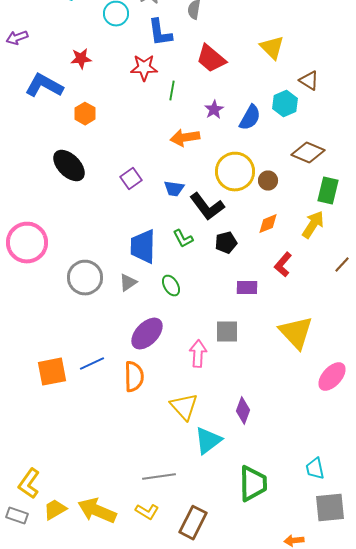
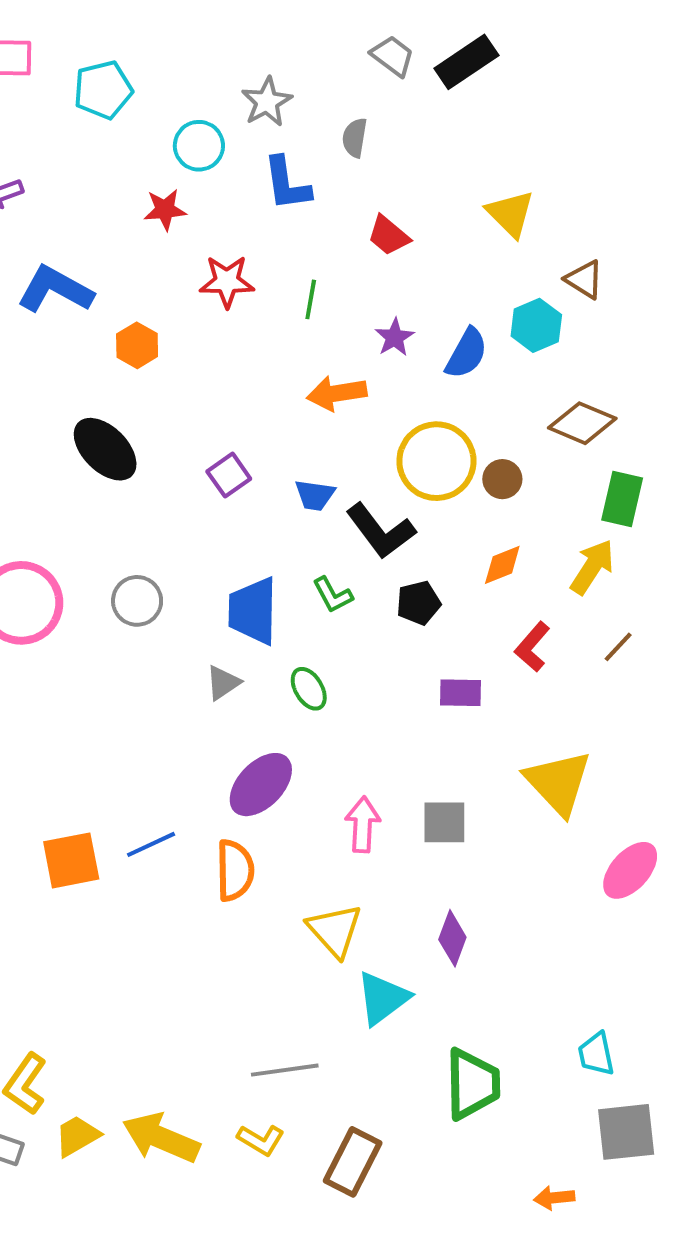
red star: (81, 59) -> (165, 210), moved
red trapezoid: (211, 59) -> (389, 236), size x0.7
red star: (144, 68) -> (227, 281), moved
brown line: (342, 265) -> (618, 647), moved
gray circle: (85, 278) -> (137, 601), moved, size x0.7
gray square: (227, 332) -> (444, 822), moved

